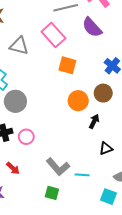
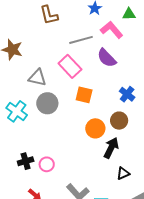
gray circle: (15, 101) -> (47, 103), moved
black arrow: (94, 121) -> (111, 148), size x1.5

